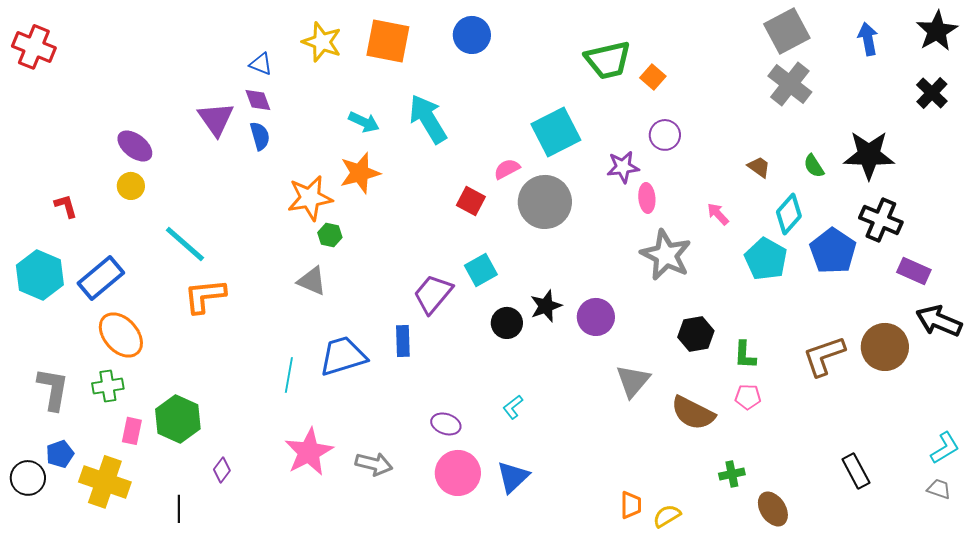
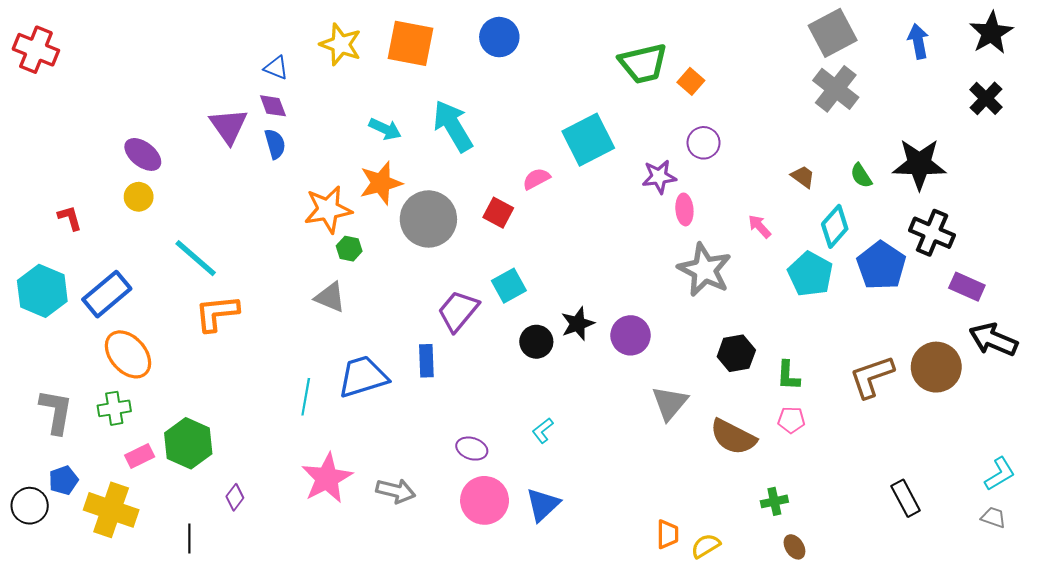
gray circle: (545, 202) -> (428, 219), moved
pink rectangle: (132, 431) -> (140, 456), turned 52
brown ellipse: (773, 509) -> (794, 547), moved, size x0.7

